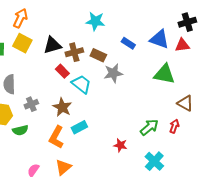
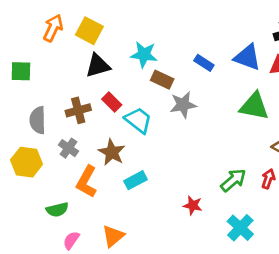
cyan star: (95, 21) -> (144, 54), moved
yellow square: (22, 43) -> (89, 31), moved
brown cross: (74, 52) -> (78, 110), moved
gray cross: (31, 104) -> (68, 148), turned -32
green semicircle: (20, 130) -> (57, 210), moved
orange L-shape: (56, 137) -> (87, 182), moved

